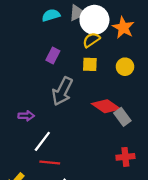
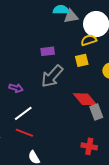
gray triangle: (77, 13) -> (71, 16), moved
purple rectangle: (53, 55) -> (48, 51), moved, turned 40
yellow square: (90, 64) -> (82, 60), turned -32

